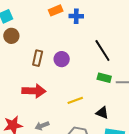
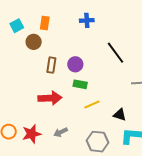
orange rectangle: (56, 10) -> (45, 23), moved, turned -56
brown circle: (11, 36) -> (34, 42), moved
green rectangle: (104, 78) -> (80, 84), moved

